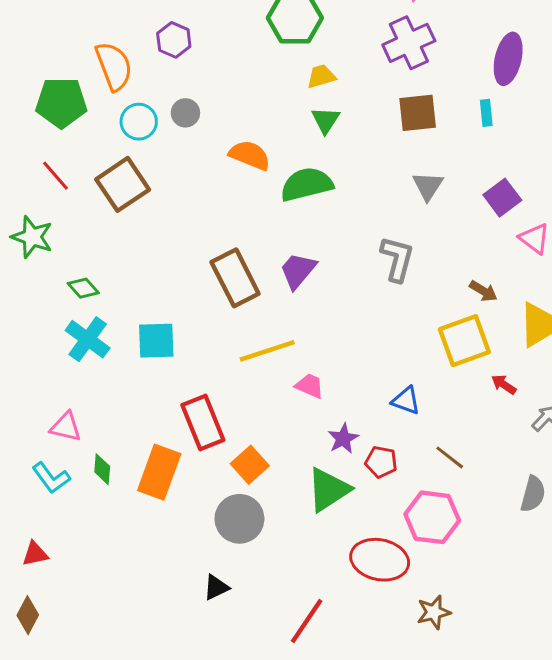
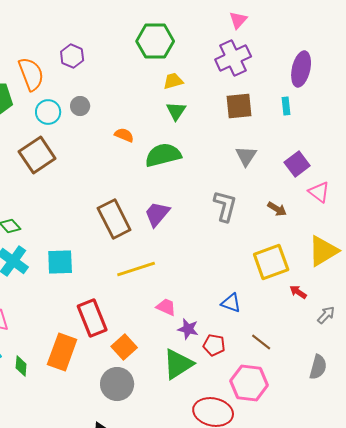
orange semicircle: (250, 155) -> (124, 135), size x0.7
brown arrow: (483, 291) -> (277, 209), moved
pink trapezoid: (310, 386) -> (166, 307), moved
purple star: (343, 438) -> (188, 329), turned -30
green diamond: (102, 469) -> (21, 366), moved

